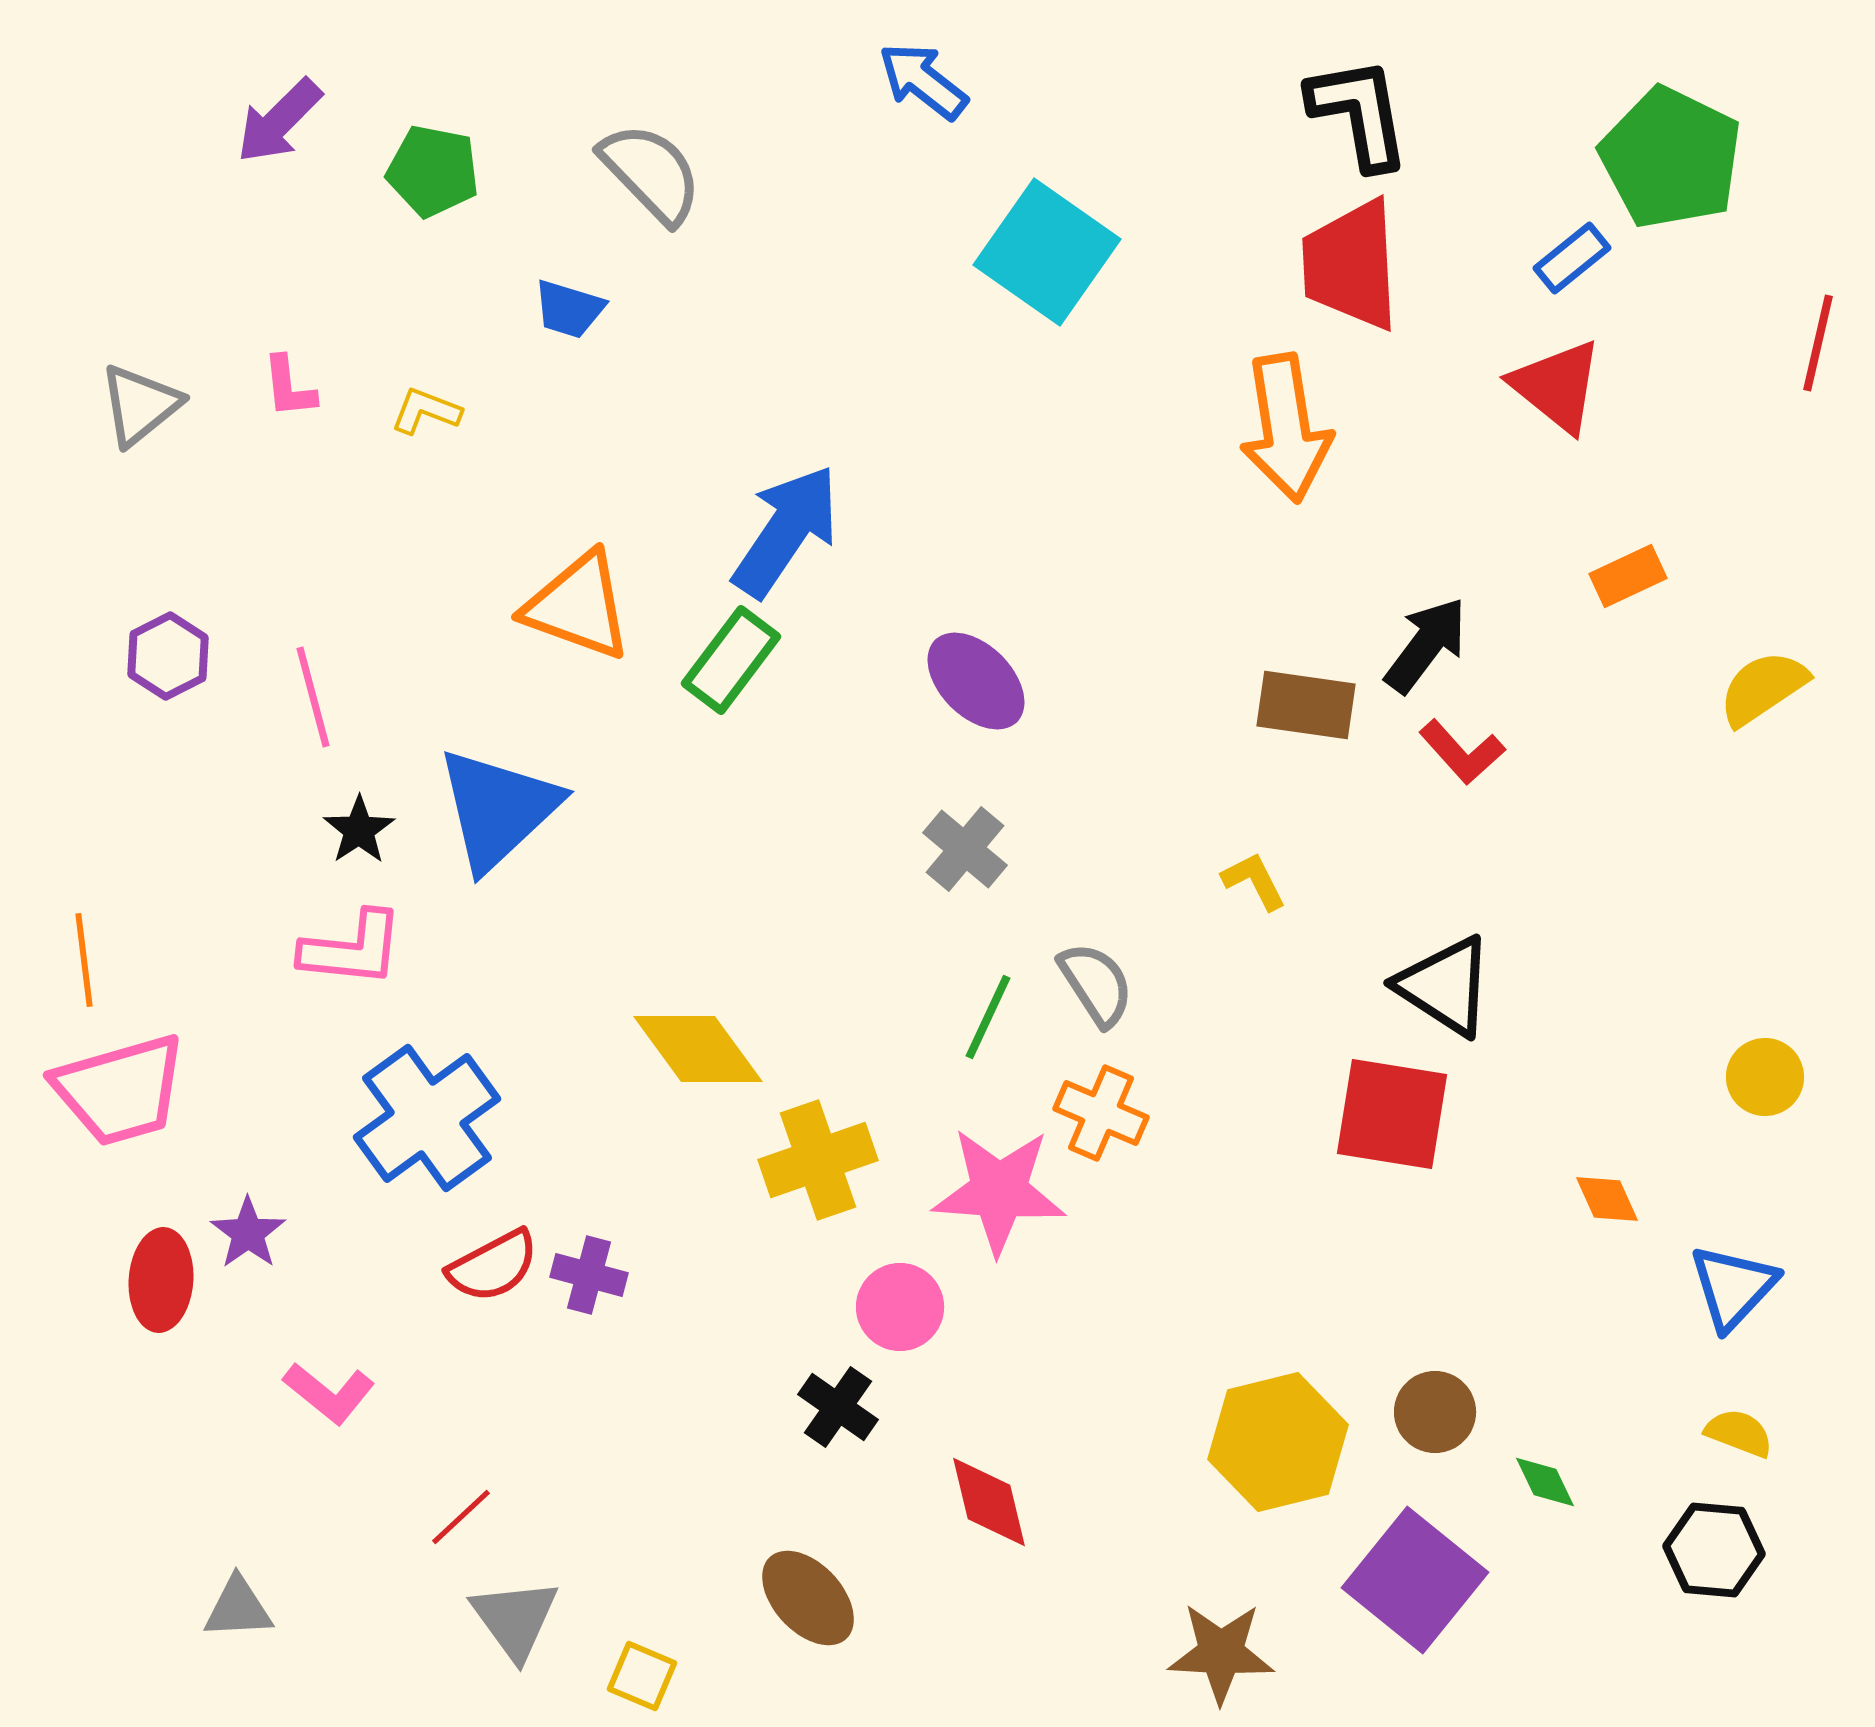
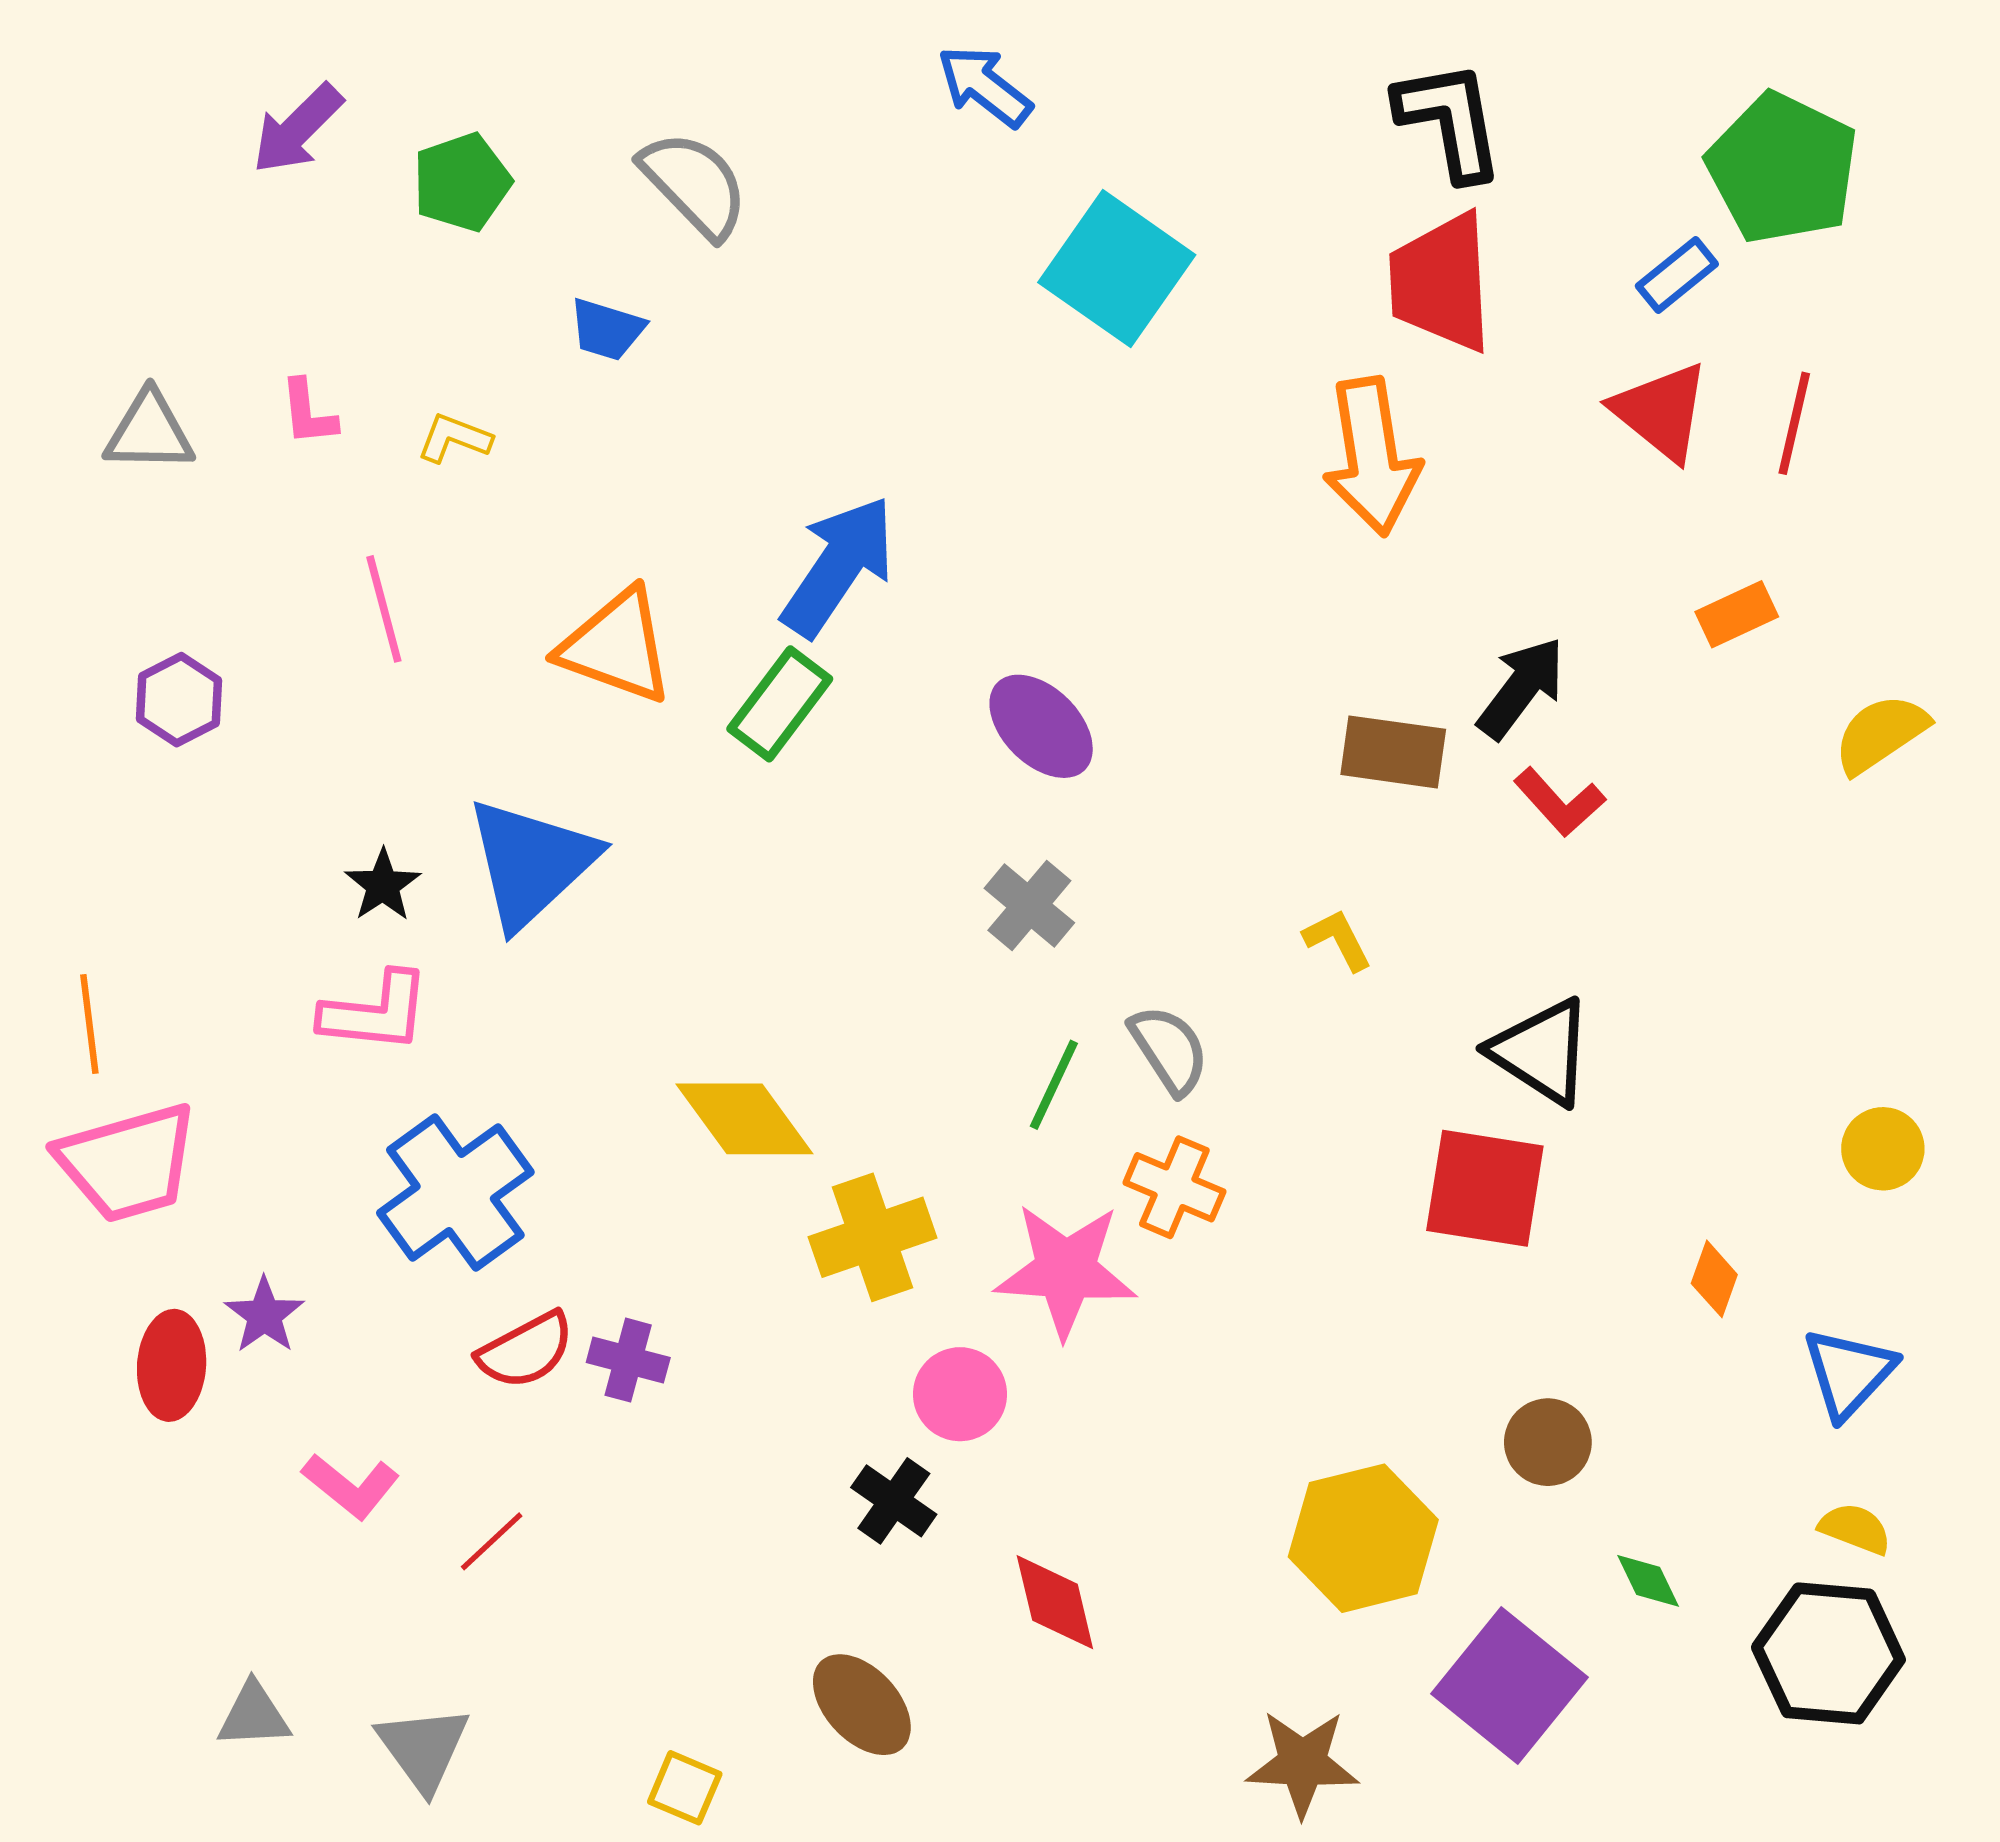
green pentagon: (433, 171) -> (462, 182), turned -30
red line: (1818, 343) -> (1794, 423), moved
gray triangle: (140, 405) -> (149, 432), turned 40
pink line: (313, 697) -> (384, 609), moved
orange diamond: (1607, 1199) -> (1714, 1279), turned 44
brown circle: (1435, 1412) -> (1548, 1442), moved
red line: (461, 1517) -> (492, 1541), moved
black hexagon: (1714, 1550) -> (1828, 1653), size x1.4
gray triangle: (515, 1619) -> (423, 1748), moved

